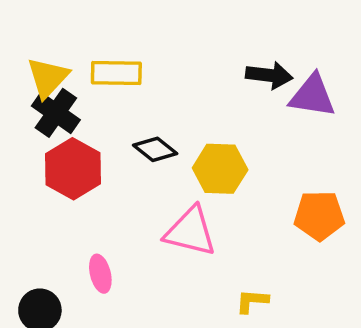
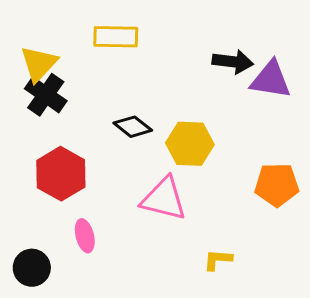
yellow rectangle: (116, 73) -> (116, 37), moved
red hexagon: (73, 169) -> (61, 174), moved

